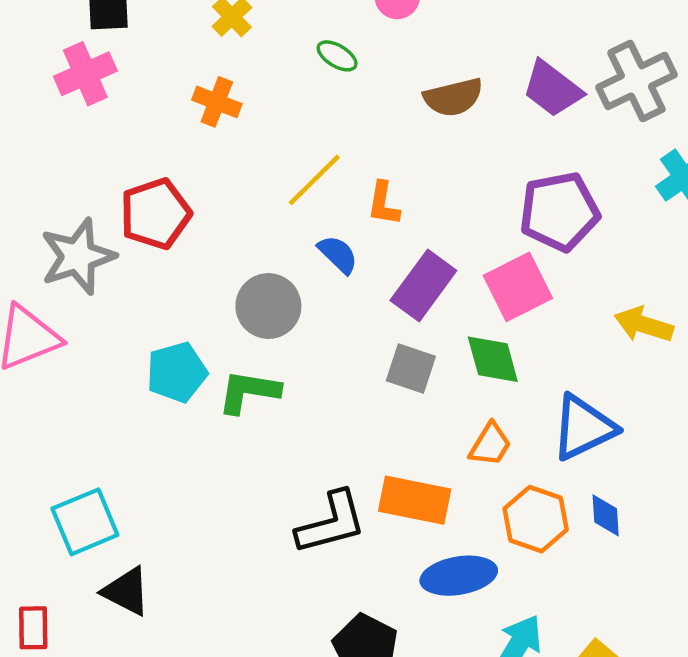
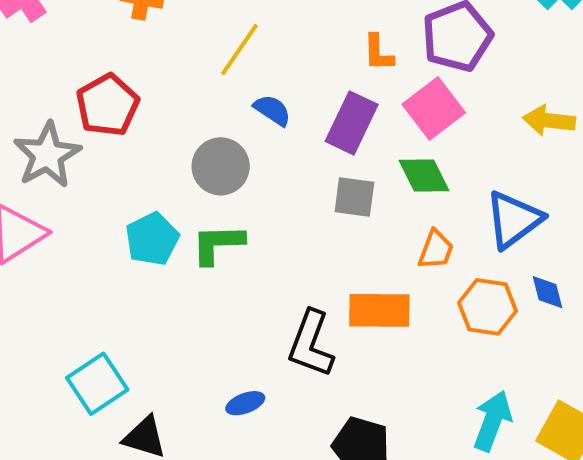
orange L-shape: (383, 204) -> (378, 53), moved
black L-shape: (331, 523) -> (311, 344), turned 136
blue ellipse: (459, 576) -> (245, 403), moved, size x0.6

